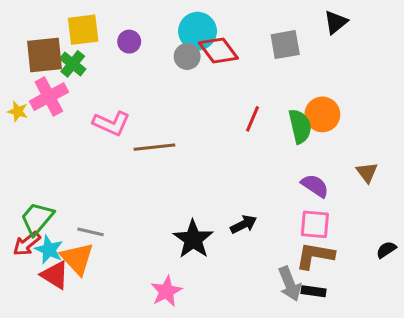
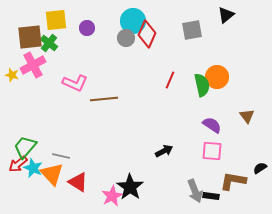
red diamond: (218, 51) -> (147, 34), turned 60
black star: (193, 239) -> (130, 187), moved
brown L-shape: (315, 256) -> (233, 181), moved
red triangle: (55, 275) -> (78, 182), moved

